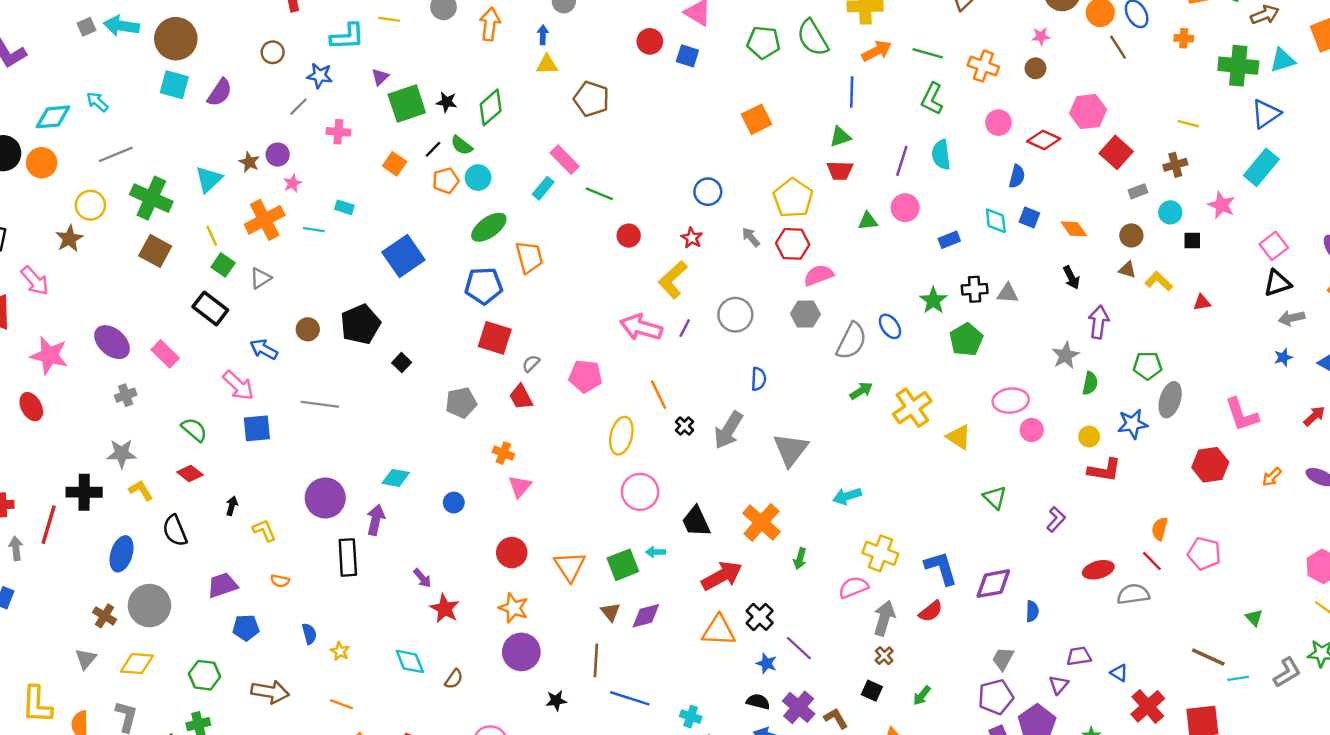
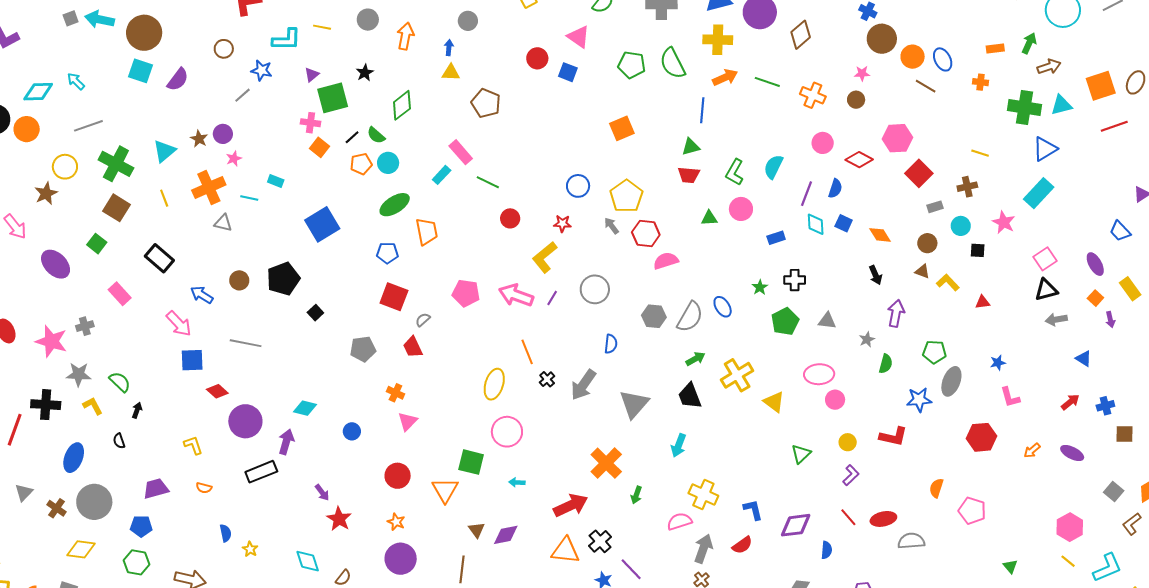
brown line: (1118, 47) -> (926, 86), turned -30
green L-shape: (932, 99) -> (735, 172), moved
black star: (447, 102) -> (365, 73), moved, turned 30
pink cross: (338, 132) -> (311, 123), moved
cyan semicircle: (941, 155) -> (773, 167), turned 30
purple line: (902, 161) -> (806, 194), moved
yellow pentagon: (793, 198) -> (626, 196), moved
red star: (692, 238) -> (562, 224), turned -30
green square: (223, 265) -> (97, 244), moved
gray triangle: (261, 278) -> (223, 223), moved, turned 42
blue pentagon: (484, 286) -> (387, 253), size x0.7
gray triangle: (1008, 293) -> (827, 321), moved
green star: (933, 300) -> (760, 287), size x0.7
gray hexagon: (805, 314) -> (654, 316), moved
purple ellipse: (112, 342) -> (56, 264), moved
pink star: (49, 355) -> (51, 341), moved
gray star: (1066, 355) -> (867, 339), size x0.7
blue star: (1283, 357) -> (998, 363), moved
pink pentagon: (585, 376) -> (466, 293), moved
pink L-shape: (1242, 415) -> (1010, 397), size x0.7
green semicircle: (194, 430) -> (120, 382), moved
yellow circle: (1089, 437) -> (848, 442), moved
red diamond: (190, 474) -> (217, 391), moved
cyan arrow: (847, 496) -> (679, 445), turned -55
green triangle: (995, 498) -> (801, 454), turned 30
black arrow: (232, 506) -> (137, 410), moved
black trapezoid: (696, 522) -> (690, 396), moved
black semicircle: (175, 531) -> (119, 441), size x0.6
black rectangle: (348, 557) -> (261, 472), turned 68
red line: (1152, 561) -> (848, 517), moved
green square: (623, 565) -> (471, 462), moved, turned 32
blue L-shape: (941, 568) -> (753, 510), size x0.7
orange star: (513, 608) -> (396, 522), size x0.7
blue pentagon: (246, 628) -> (141, 526), moved
gray triangle: (86, 659) -> (24, 492), moved

